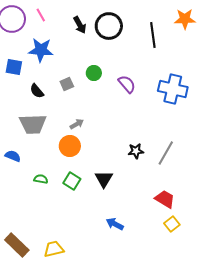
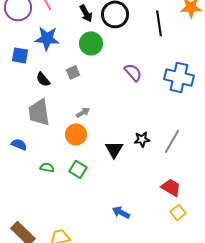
green circle: (94, 73) -> (91, 43), moved, size x1.5
gray trapezoid: (33, 124) -> (39, 112), turned 84
black triangle: (104, 179) -> (114, 149), moved

